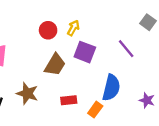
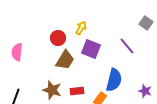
red circle: (48, 30) -> (58, 38), moved
brown star: (27, 93) -> (52, 90), moved

